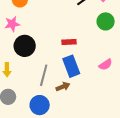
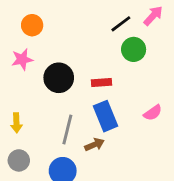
green circle: (106, 21) -> (134, 49), moved
black circle: (25, 46) -> (59, 78), moved

